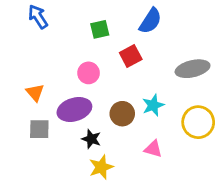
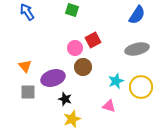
blue semicircle: (150, 21) -> (137, 15), moved
green square: (100, 29) -> (72, 10), moved, turned 32
pink circle: (89, 73) -> (75, 48), moved
cyan star: (153, 105) -> (116, 81), moved
brown circle: (122, 114) -> (83, 67), moved

